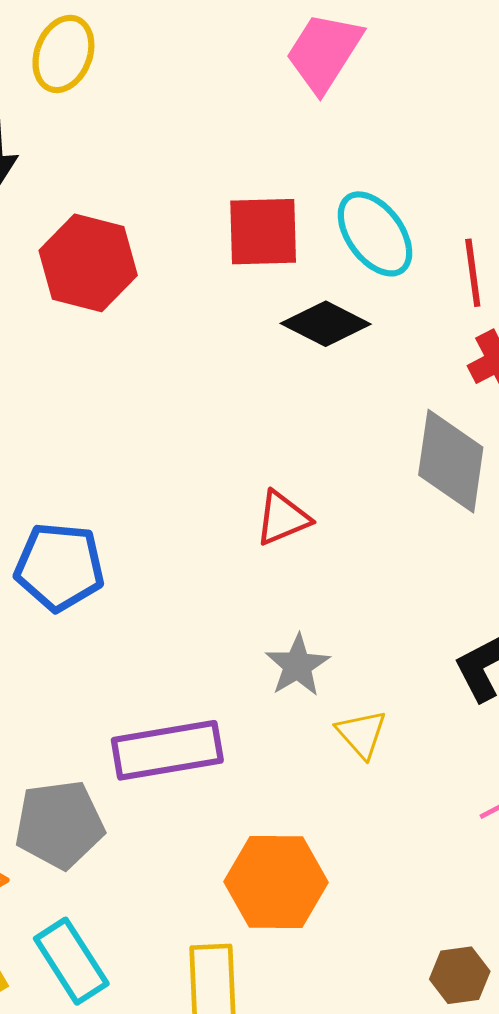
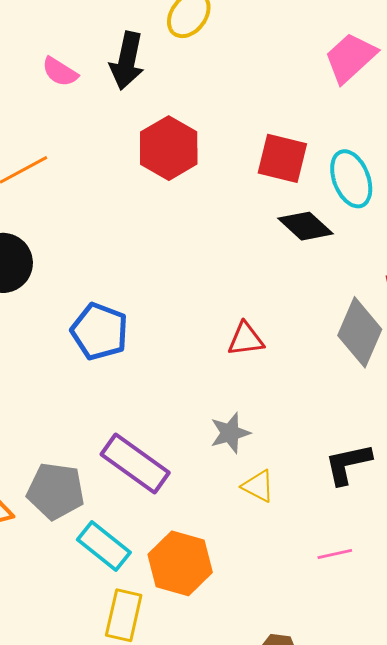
yellow triangle: (362, 734) -> (258, 486), turned -36
purple rectangle: (167, 750) -> (135, 463), turned 30
cyan rectangle: (71, 961) -> (104, 546), moved, turned -34

